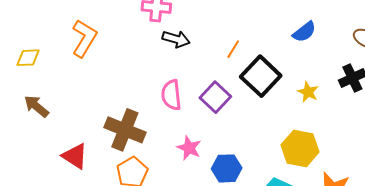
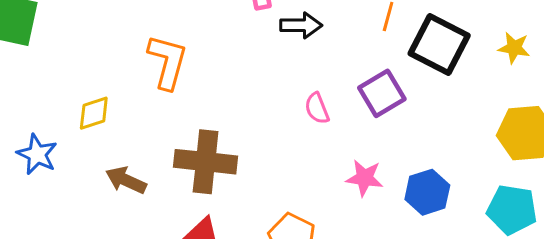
pink semicircle: (171, 95) -> (317, 108), size x0.7
purple square: (215, 97) -> (382, 93), turned 32
brown cross: (125, 130) -> (206, 162), moved

